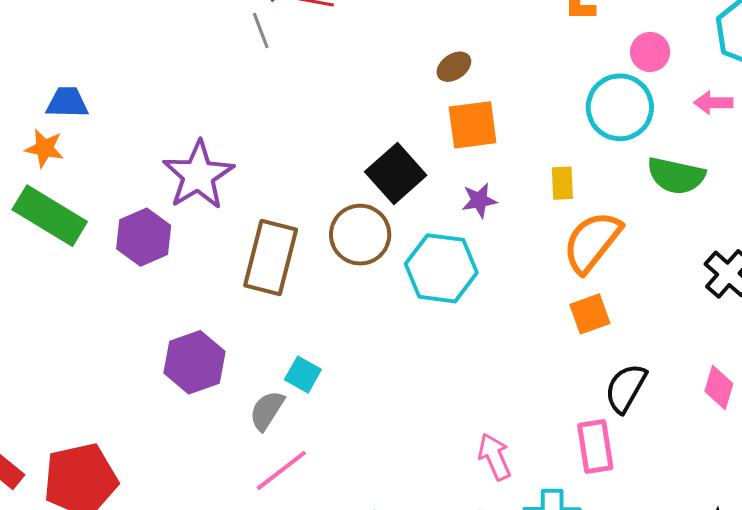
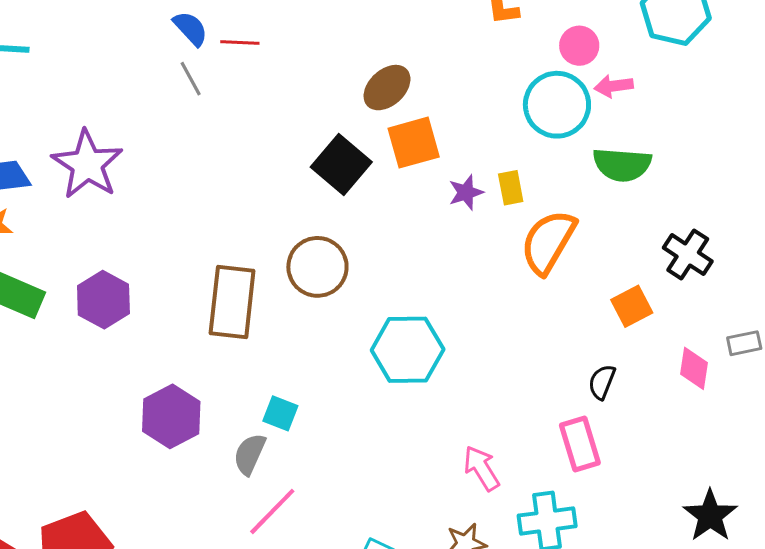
brown ellipse: (454, 67) -> (387, 88), size x1.4
pink arrow: (713, 103) -> (614, 86), moved
black square: (396, 174) -> (341, 165), moved
purple star: (198, 175) -> (87, 164), moved
purple star: (479, 200) -> (466, 192), moved
cyan hexagon: (441, 268) -> (408, 350), moved
orange square: (590, 314) -> (632, 306), moved
black semicircle: (626, 388) -> (602, 382), size x0.7

